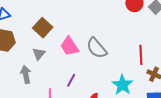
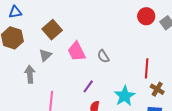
gray semicircle: (97, 48) -> (103, 56), size x0.6
purple line: (71, 80) -> (88, 86), moved

